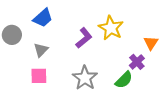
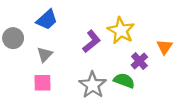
purple cross: (137, 62) -> (139, 61), moved
green semicircle: (124, 80) -> (124, 81), moved, turned -114

